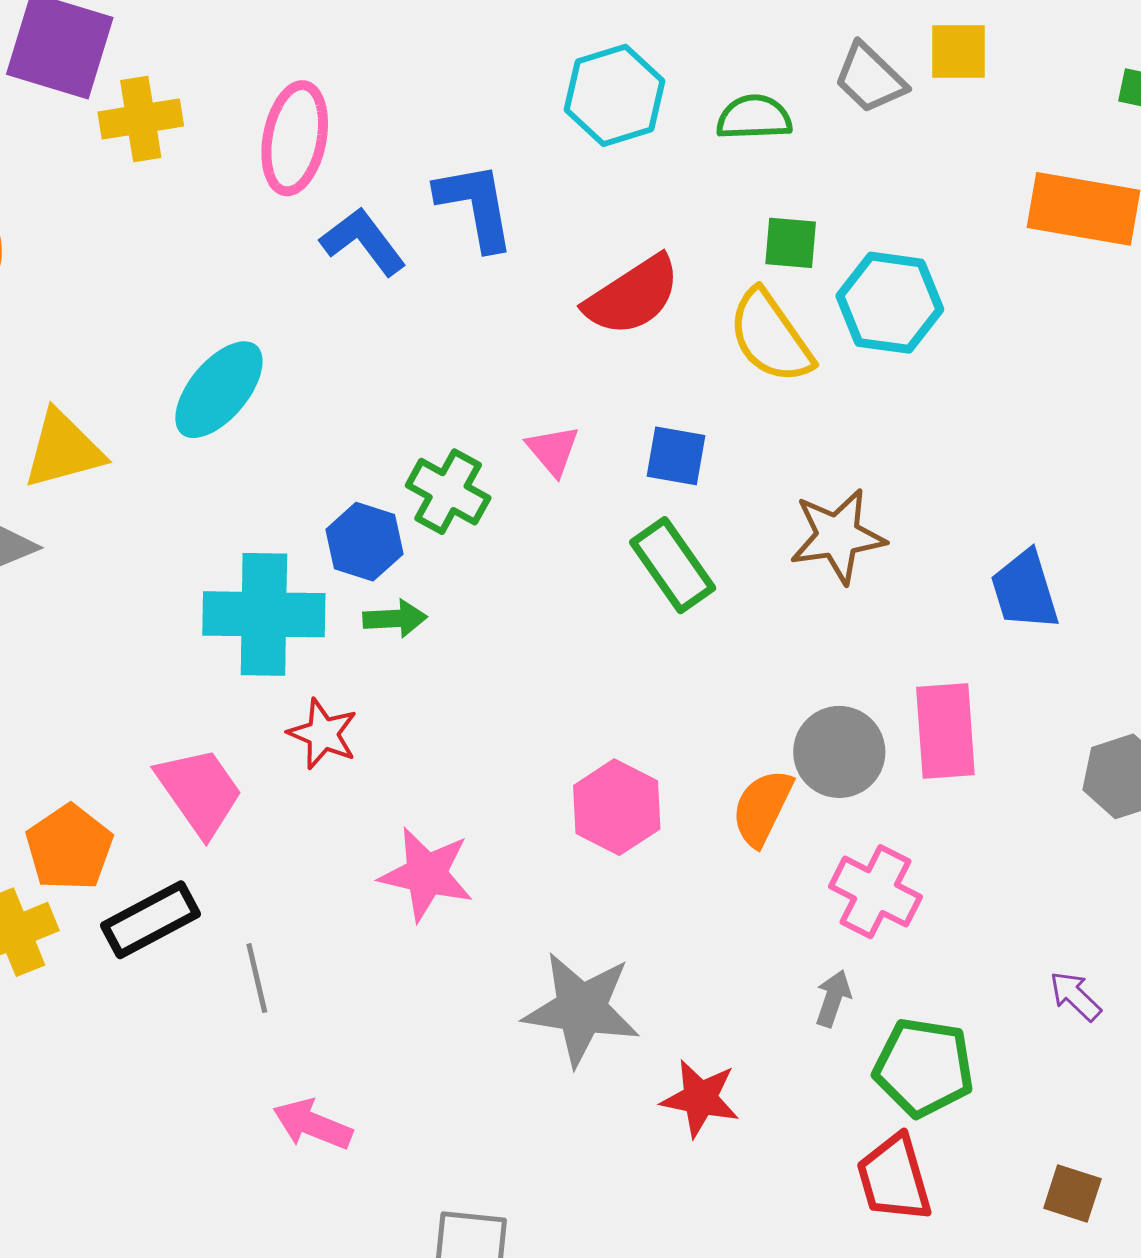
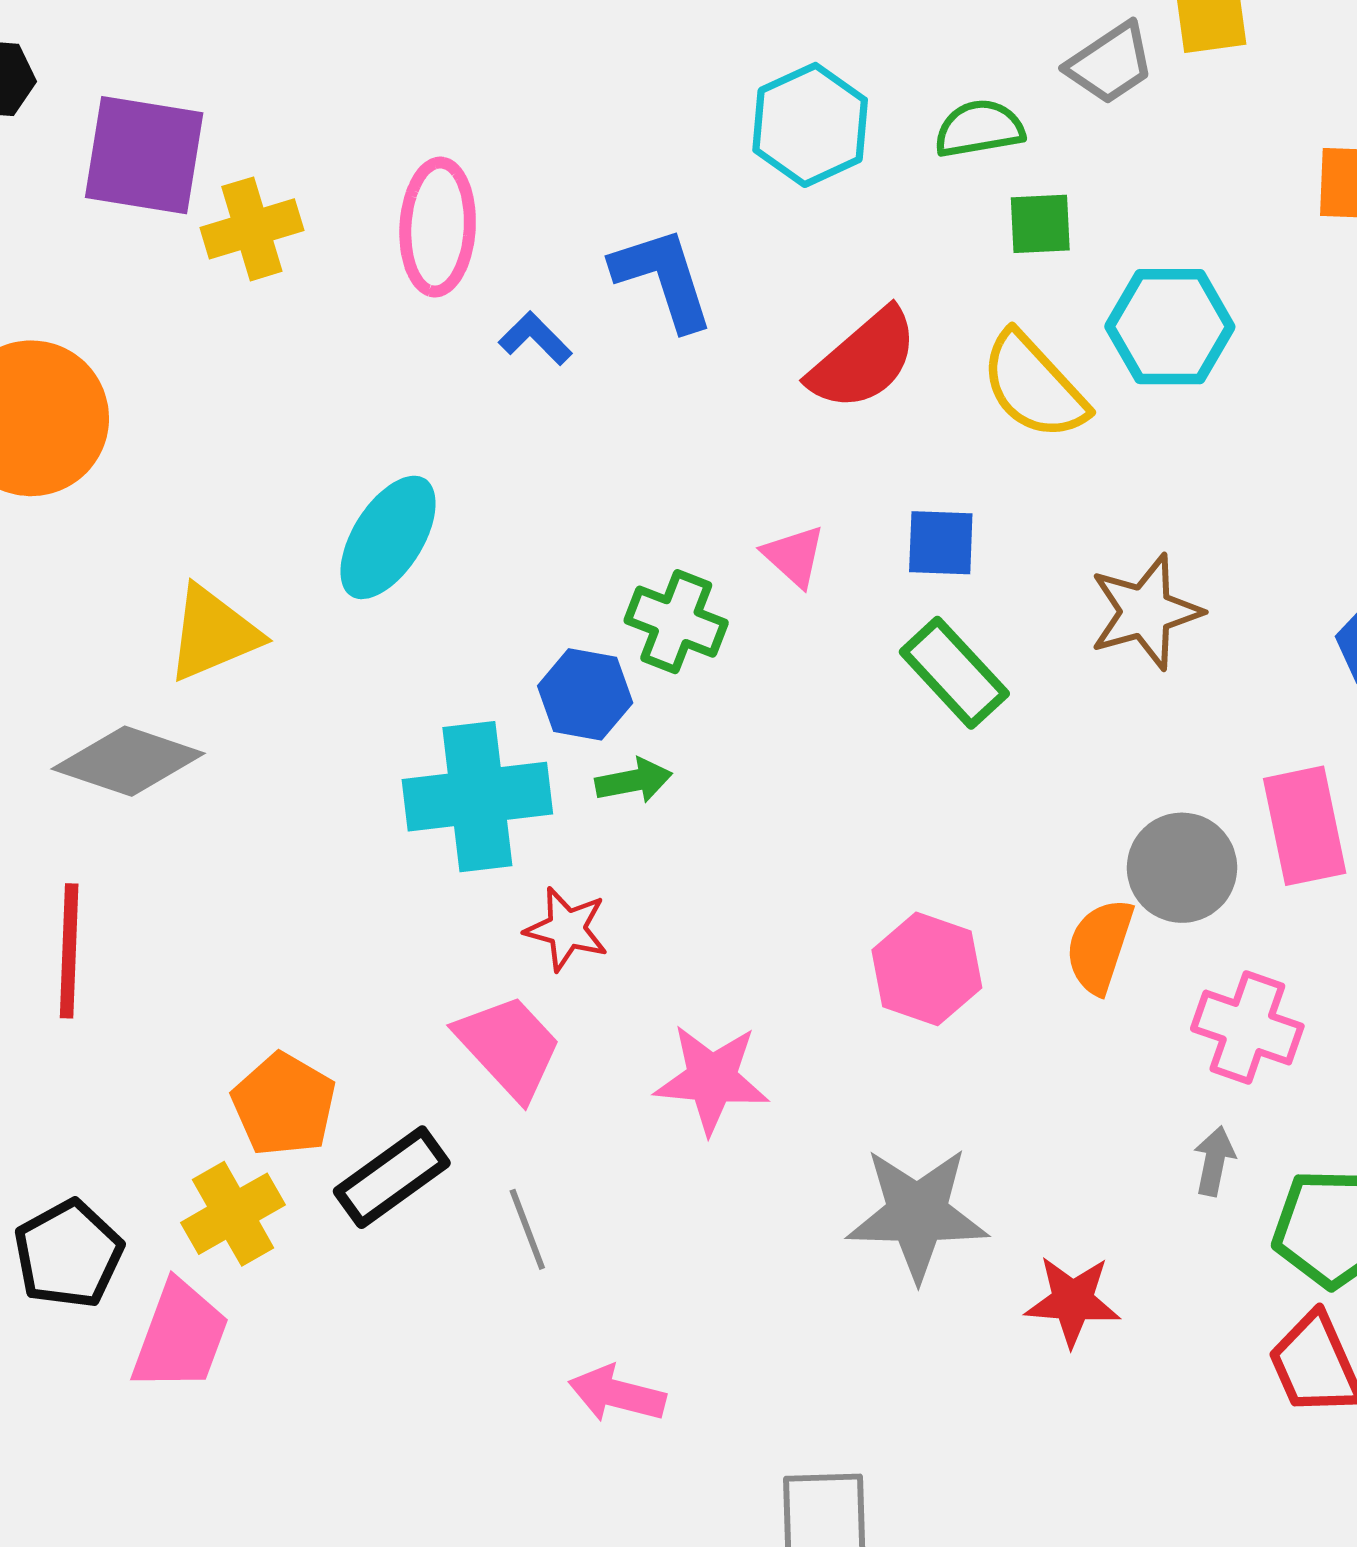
gray trapezoid: (870, 78) -> (1110, 63), turned -70
blue L-shape: (363, 241) -> (535, 338), size x0.7
green square: (791, 243) -> (1040, 224), moved
pink trapezoid: (200, 791) -> (509, 1047), moved

